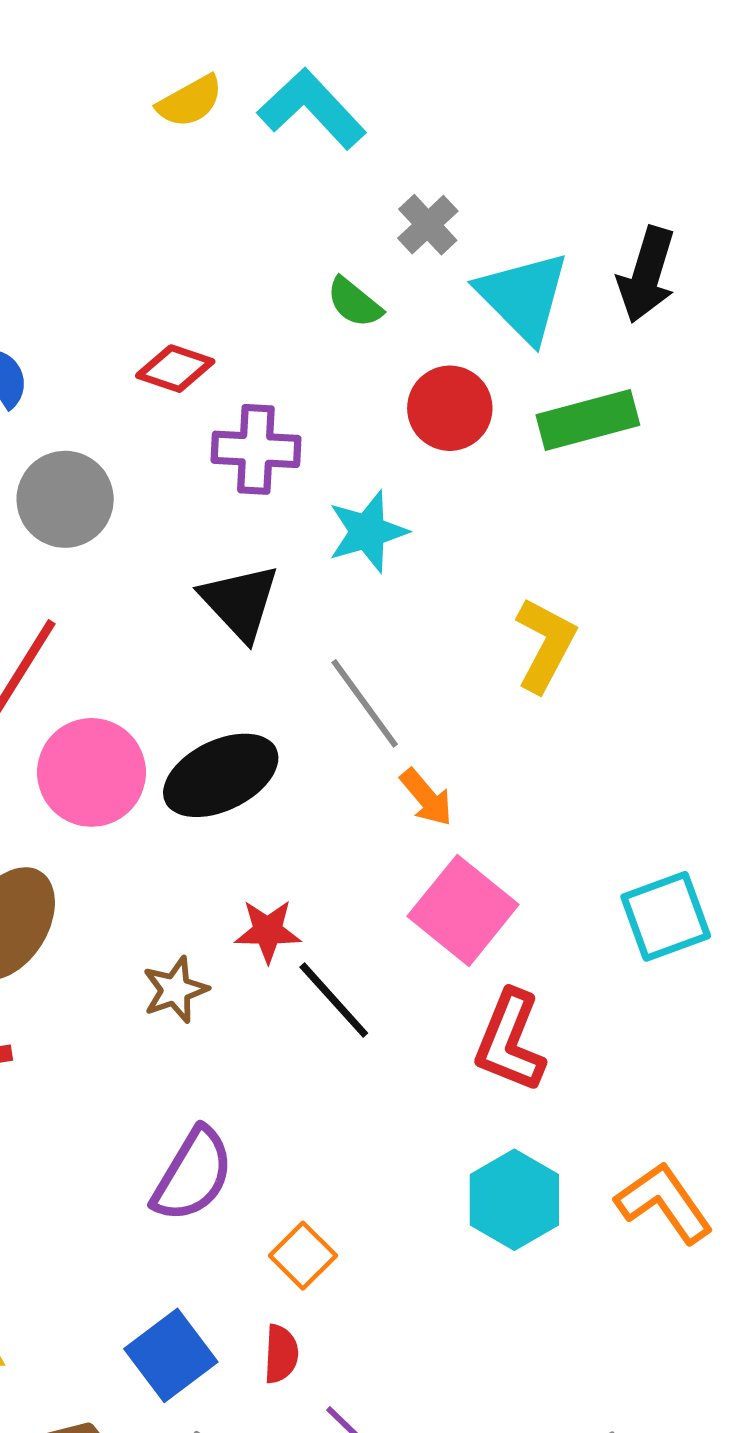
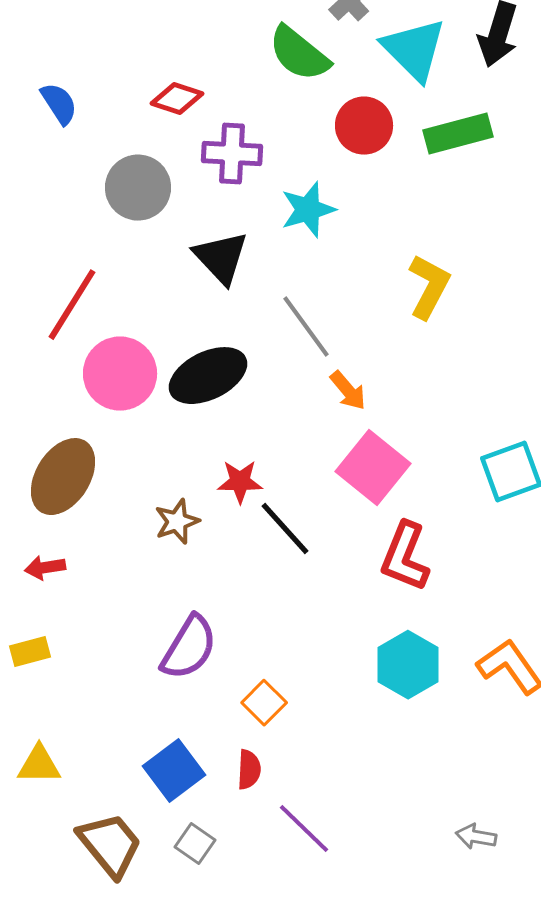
green semicircle: (354, 303) -> (299, 54), size x1.6
gray circle: (65, 499) -> (138, 188), moved

